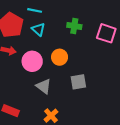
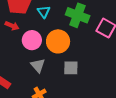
green cross: (74, 26) -> (78, 15), size x1.6
orange circle: (60, 57) -> (58, 41), size x1.5

